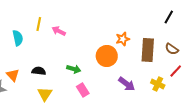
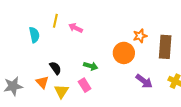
black semicircle: (39, 71) -> (55, 68), turned 48
orange triangle: (13, 75) -> (42, 82), moved
pink rectangle: (83, 90) -> (85, 85), moved

